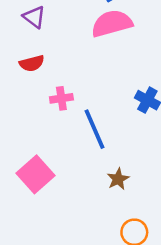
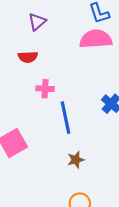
purple triangle: (34, 17) -> (37, 22), turned 30

